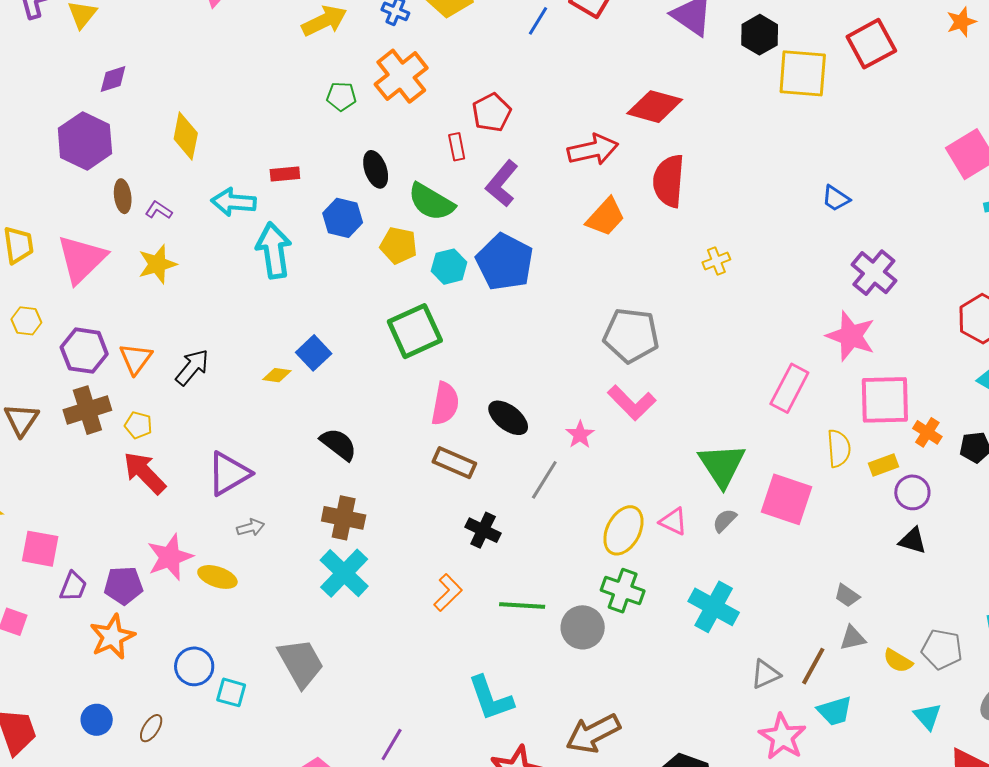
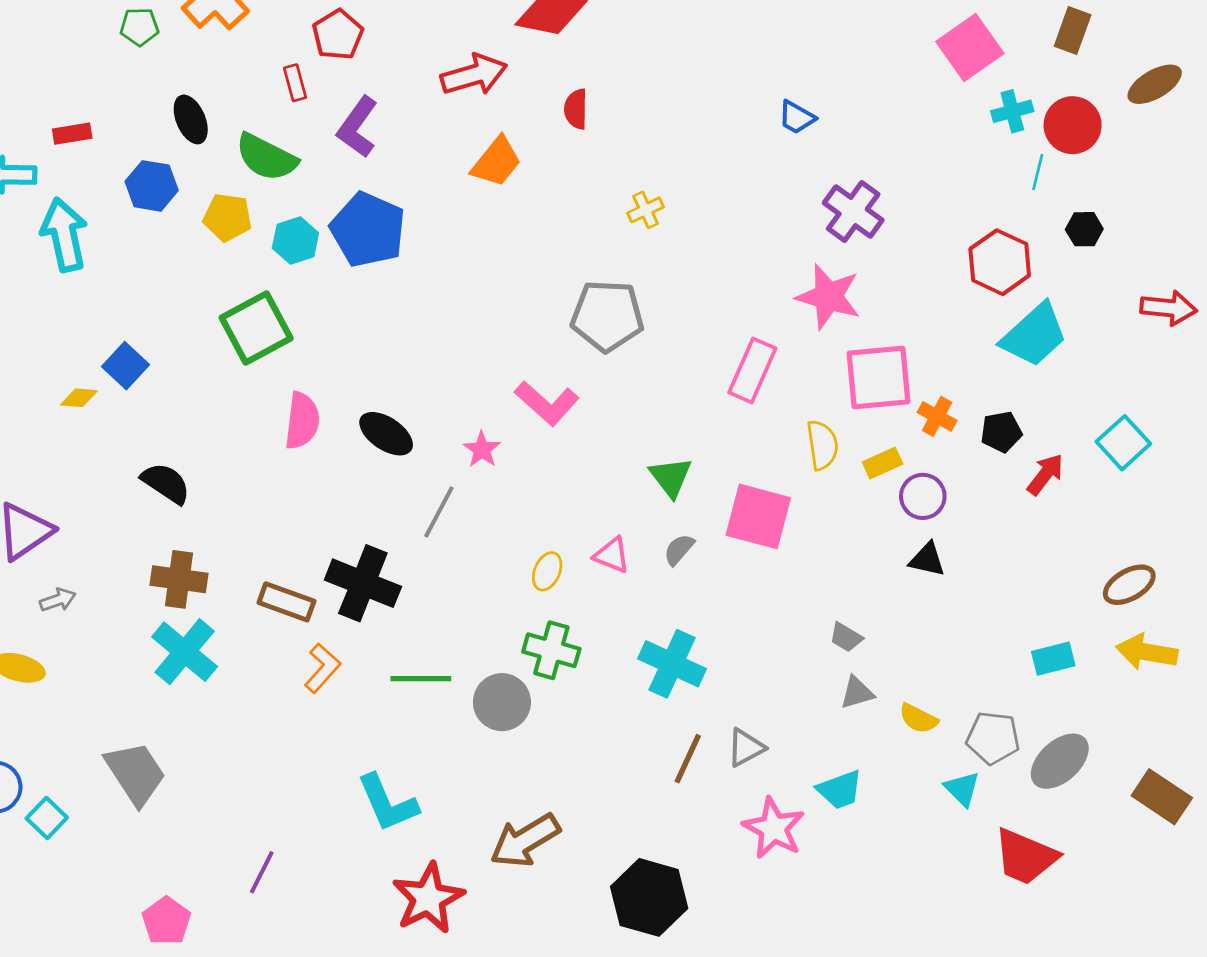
red semicircle: (669, 181) -> (576, 109), size x0.6
gray pentagon: (631, 335) -> (607, 316), moved
brown rectangle: (454, 463) -> (286, 602), moved
green triangle: (722, 465) -> (671, 477), size x0.7
black cross: (483, 530) -> (363, 583), size x1.6
yellow ellipse: (623, 530) -> (547, 571), size x0.6
gray pentagon: (942, 649) -> (993, 738), moved
brown line: (813, 666) -> (688, 759), moved
cyan square: (231, 692) -> (47, 818), turned 32

